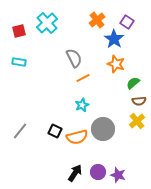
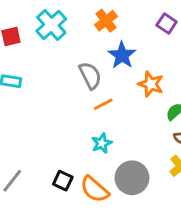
orange cross: (97, 20) -> (106, 21), moved
blue star: (114, 39) -> (122, 55), moved
orange semicircle: (77, 137) -> (95, 189), turned 55

